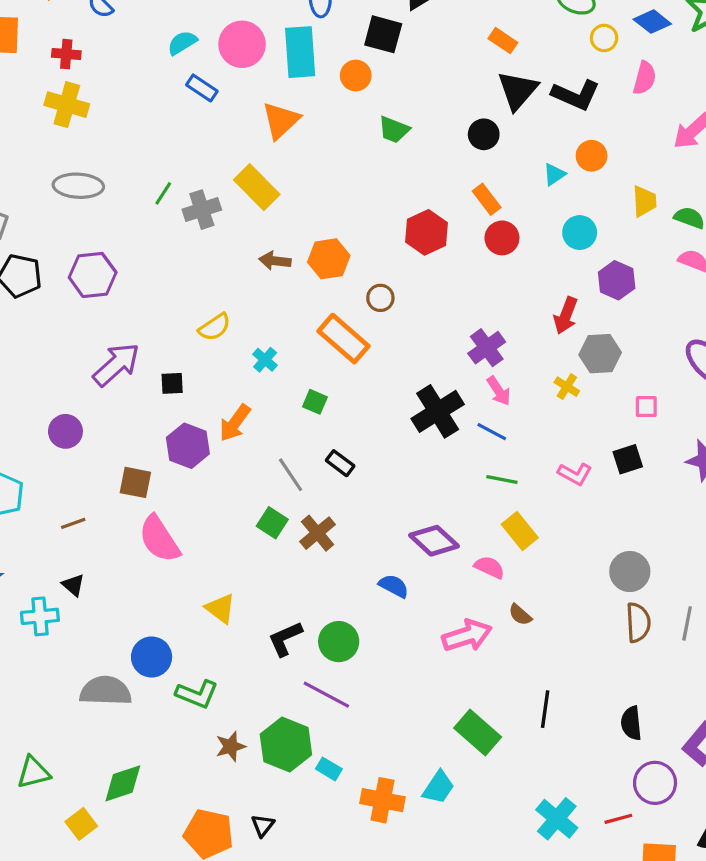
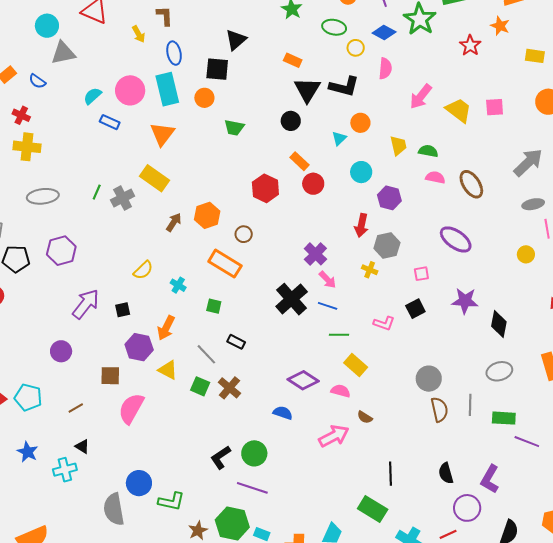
red cross: (66, 54) -> (21, 115), turned 30
brown arrow: (275, 261) -> (174, 222), turned 126
pink semicircle: (159, 539) -> (131, 408), turned 72
yellow triangle: (220, 608) -> (168, 370), moved
gray semicircle: (106, 691) -> (114, 509), turned -92
green rectangle: (478, 733) -> (373, 509), moved

